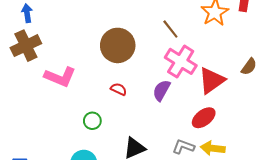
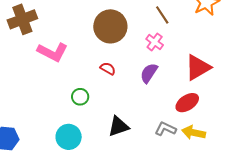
pink cross: (181, 61) -> (155, 42), moved, size x0.6

